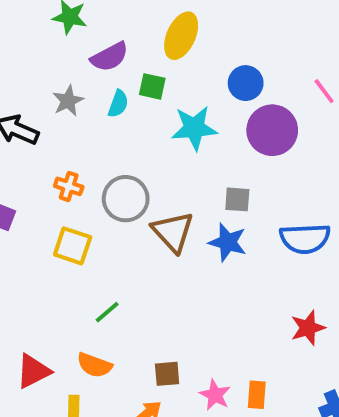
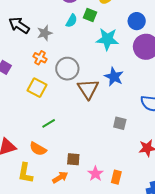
gray star: (68, 101) -> (45, 33), moved
gray square: (237, 199) -> (120, 123), moved
blue star: (228, 242) -> (114, 77), moved

